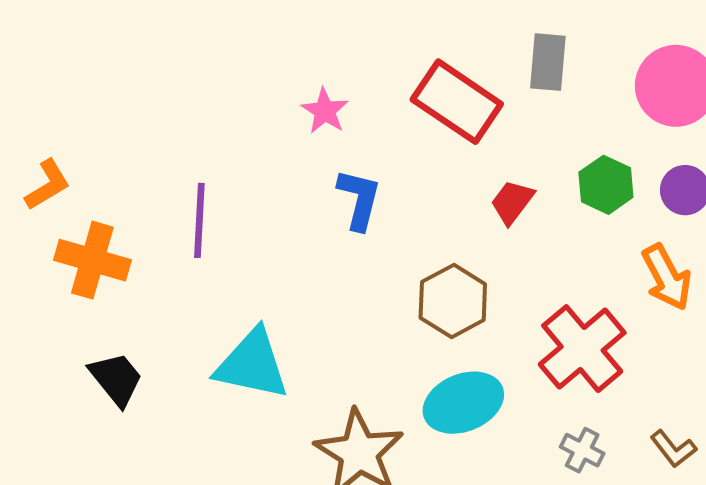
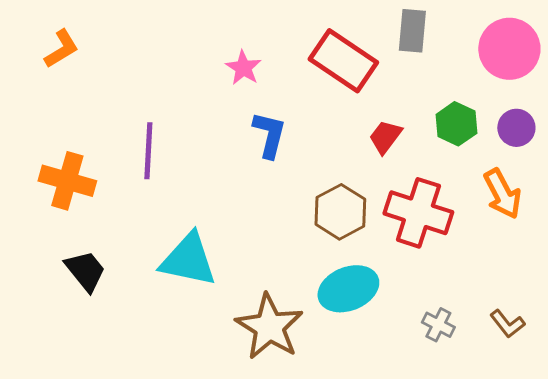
orange L-shape: (48, 185) -> (61, 49), moved
red cross: (582, 349) -> (418, 213), moved, turned -32

